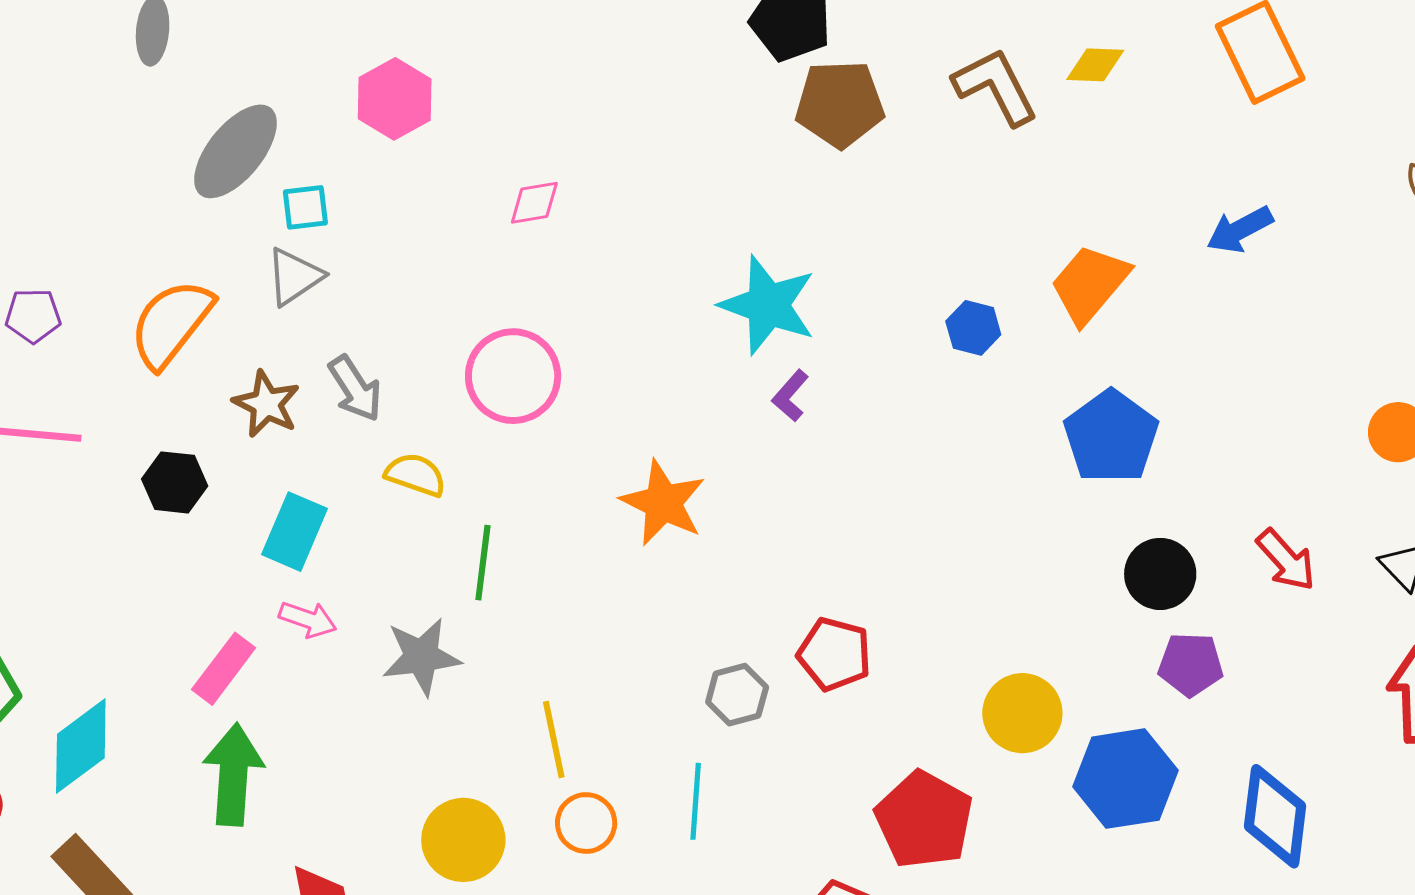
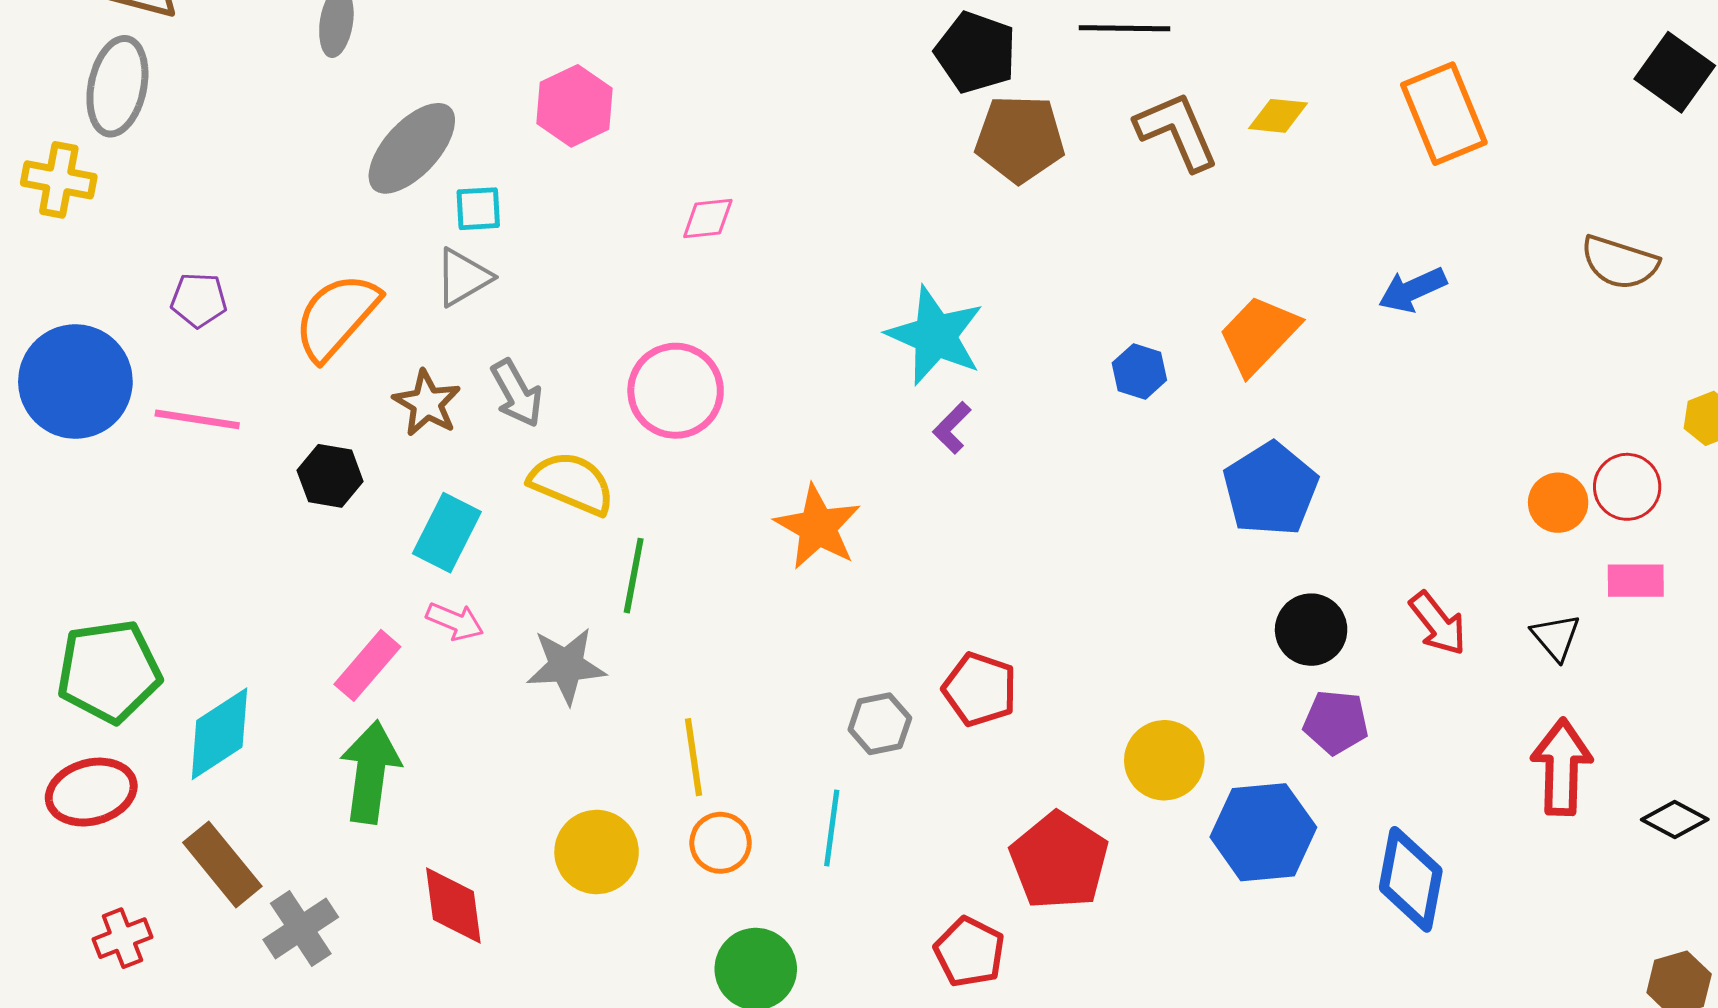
yellow semicircle: (416, 475) -> (572, 483), size x1.4

